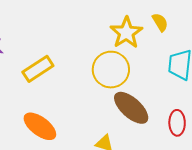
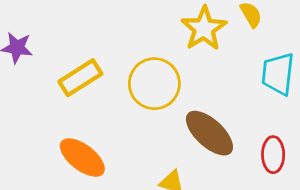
yellow circle: (111, 70) -> (154, 84), moved

